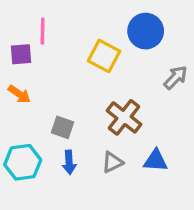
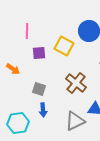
purple square: (21, 54) -> (39, 53), moved
cyan hexagon: (23, 162) -> (18, 123), moved
gray triangle: (112, 162) -> (75, 121), moved, size x1.5

